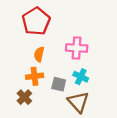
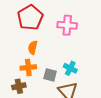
pink cross: (77, 48) -> (67, 25), moved
brown cross: (24, 97) -> (19, 86), turned 32

